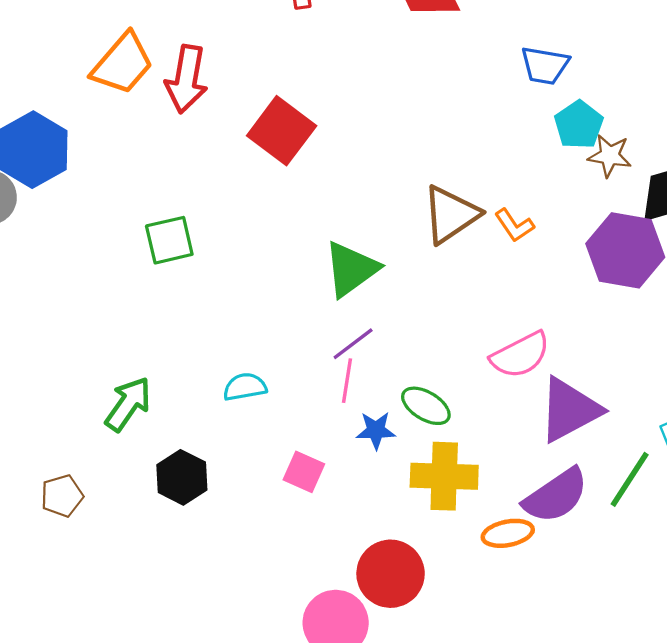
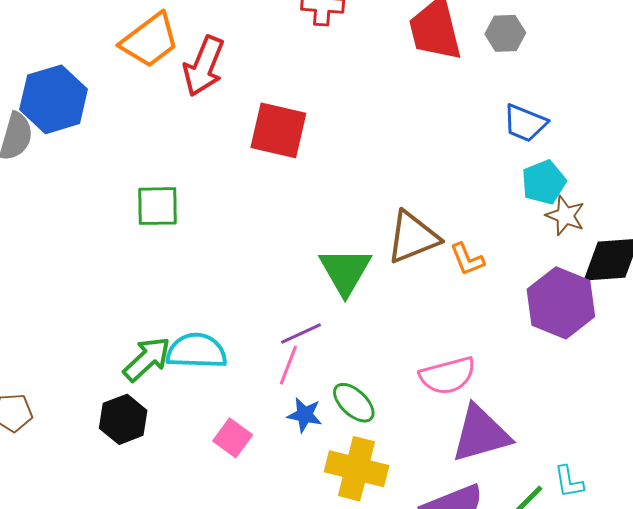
red square: (282, 131) -> (278, 130), turned -36
green triangle: (351, 269) -> (345, 271), moved, turned -36
cyan semicircle: (245, 387) -> (197, 351), size x1.5
green arrow: (128, 404) -> (147, 359), moved

